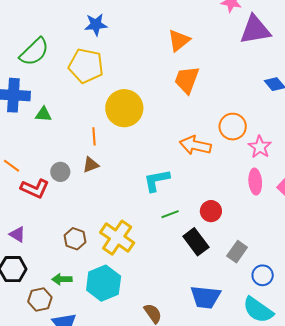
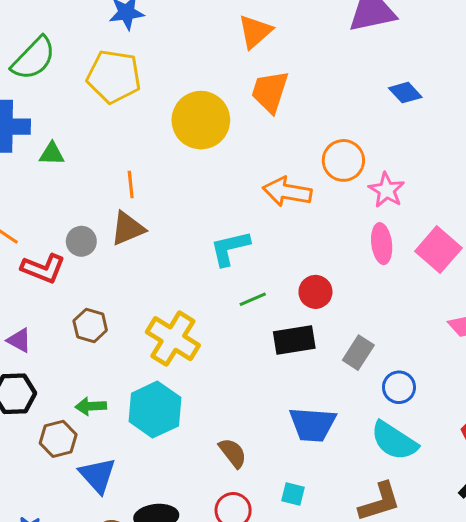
yellow circle: (124, 108) -> (201, 120), moved
brown triangle: (91, 165) -> (128, 228), size x1.4
brown hexagon: (75, 239) -> (90, 326), moved
black rectangle: (196, 242) -> (294, 340), turned -60

